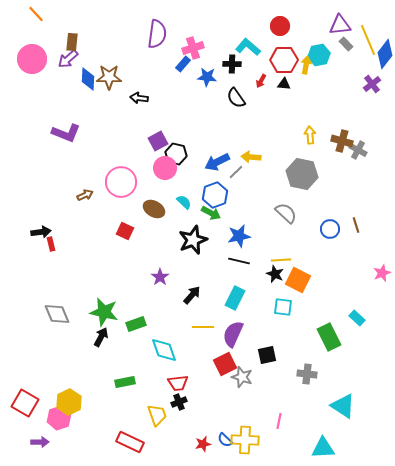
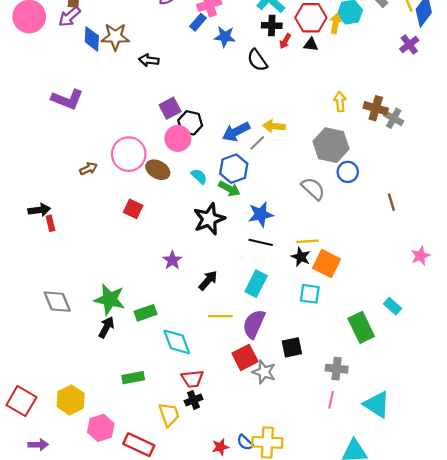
black cross: (232, 64) -> (272, 26), moved
brown ellipse: (154, 209) -> (158, 170), moved
blue circle: (330, 229) -> (348, 172), moved
pink hexagon: (59, 418) -> (101, 428), moved
pink line: (279, 421) -> (331, 400), moved

